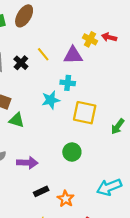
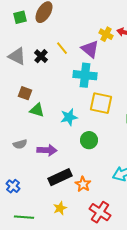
purple triangle: (73, 55) -> (90, 49), turned 42
cyan cross: (68, 83) -> (85, 75), size x1.6
cyan star: (51, 100) -> (69, 117), moved
black rectangle: (41, 191) -> (60, 177), size x1.6

